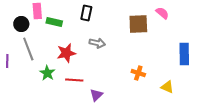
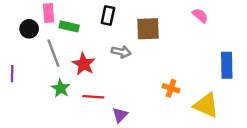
brown square: (138, 24) -> (148, 29), moved
gray line: (28, 49) -> (53, 53), moved
red star: (66, 53) -> (84, 64), turned -30
yellow triangle: (167, 87) -> (206, 105), size x1.6

